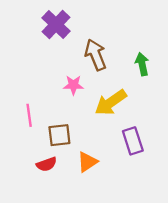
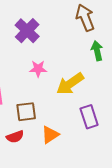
purple cross: (56, 24) -> (27, 31), moved
brown arrow: (96, 55) -> (85, 18), moved

